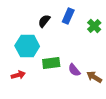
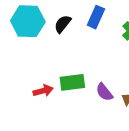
cyan hexagon: (27, 46) -> (28, 21), moved
red arrow: (18, 75) -> (43, 91), moved

